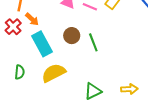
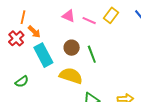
green semicircle: (20, 72) -> (22, 82), turned 48
yellow semicircle: (54, 73) -> (71, 76), moved, turned 45

